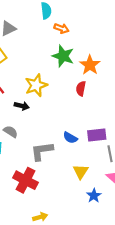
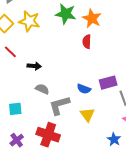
yellow star: (36, 85) -> (29, 21), moved, turned -30
gray semicircle: (11, 132) -> (42, 89), moved
yellow triangle: (81, 171) -> (87, 115), moved

